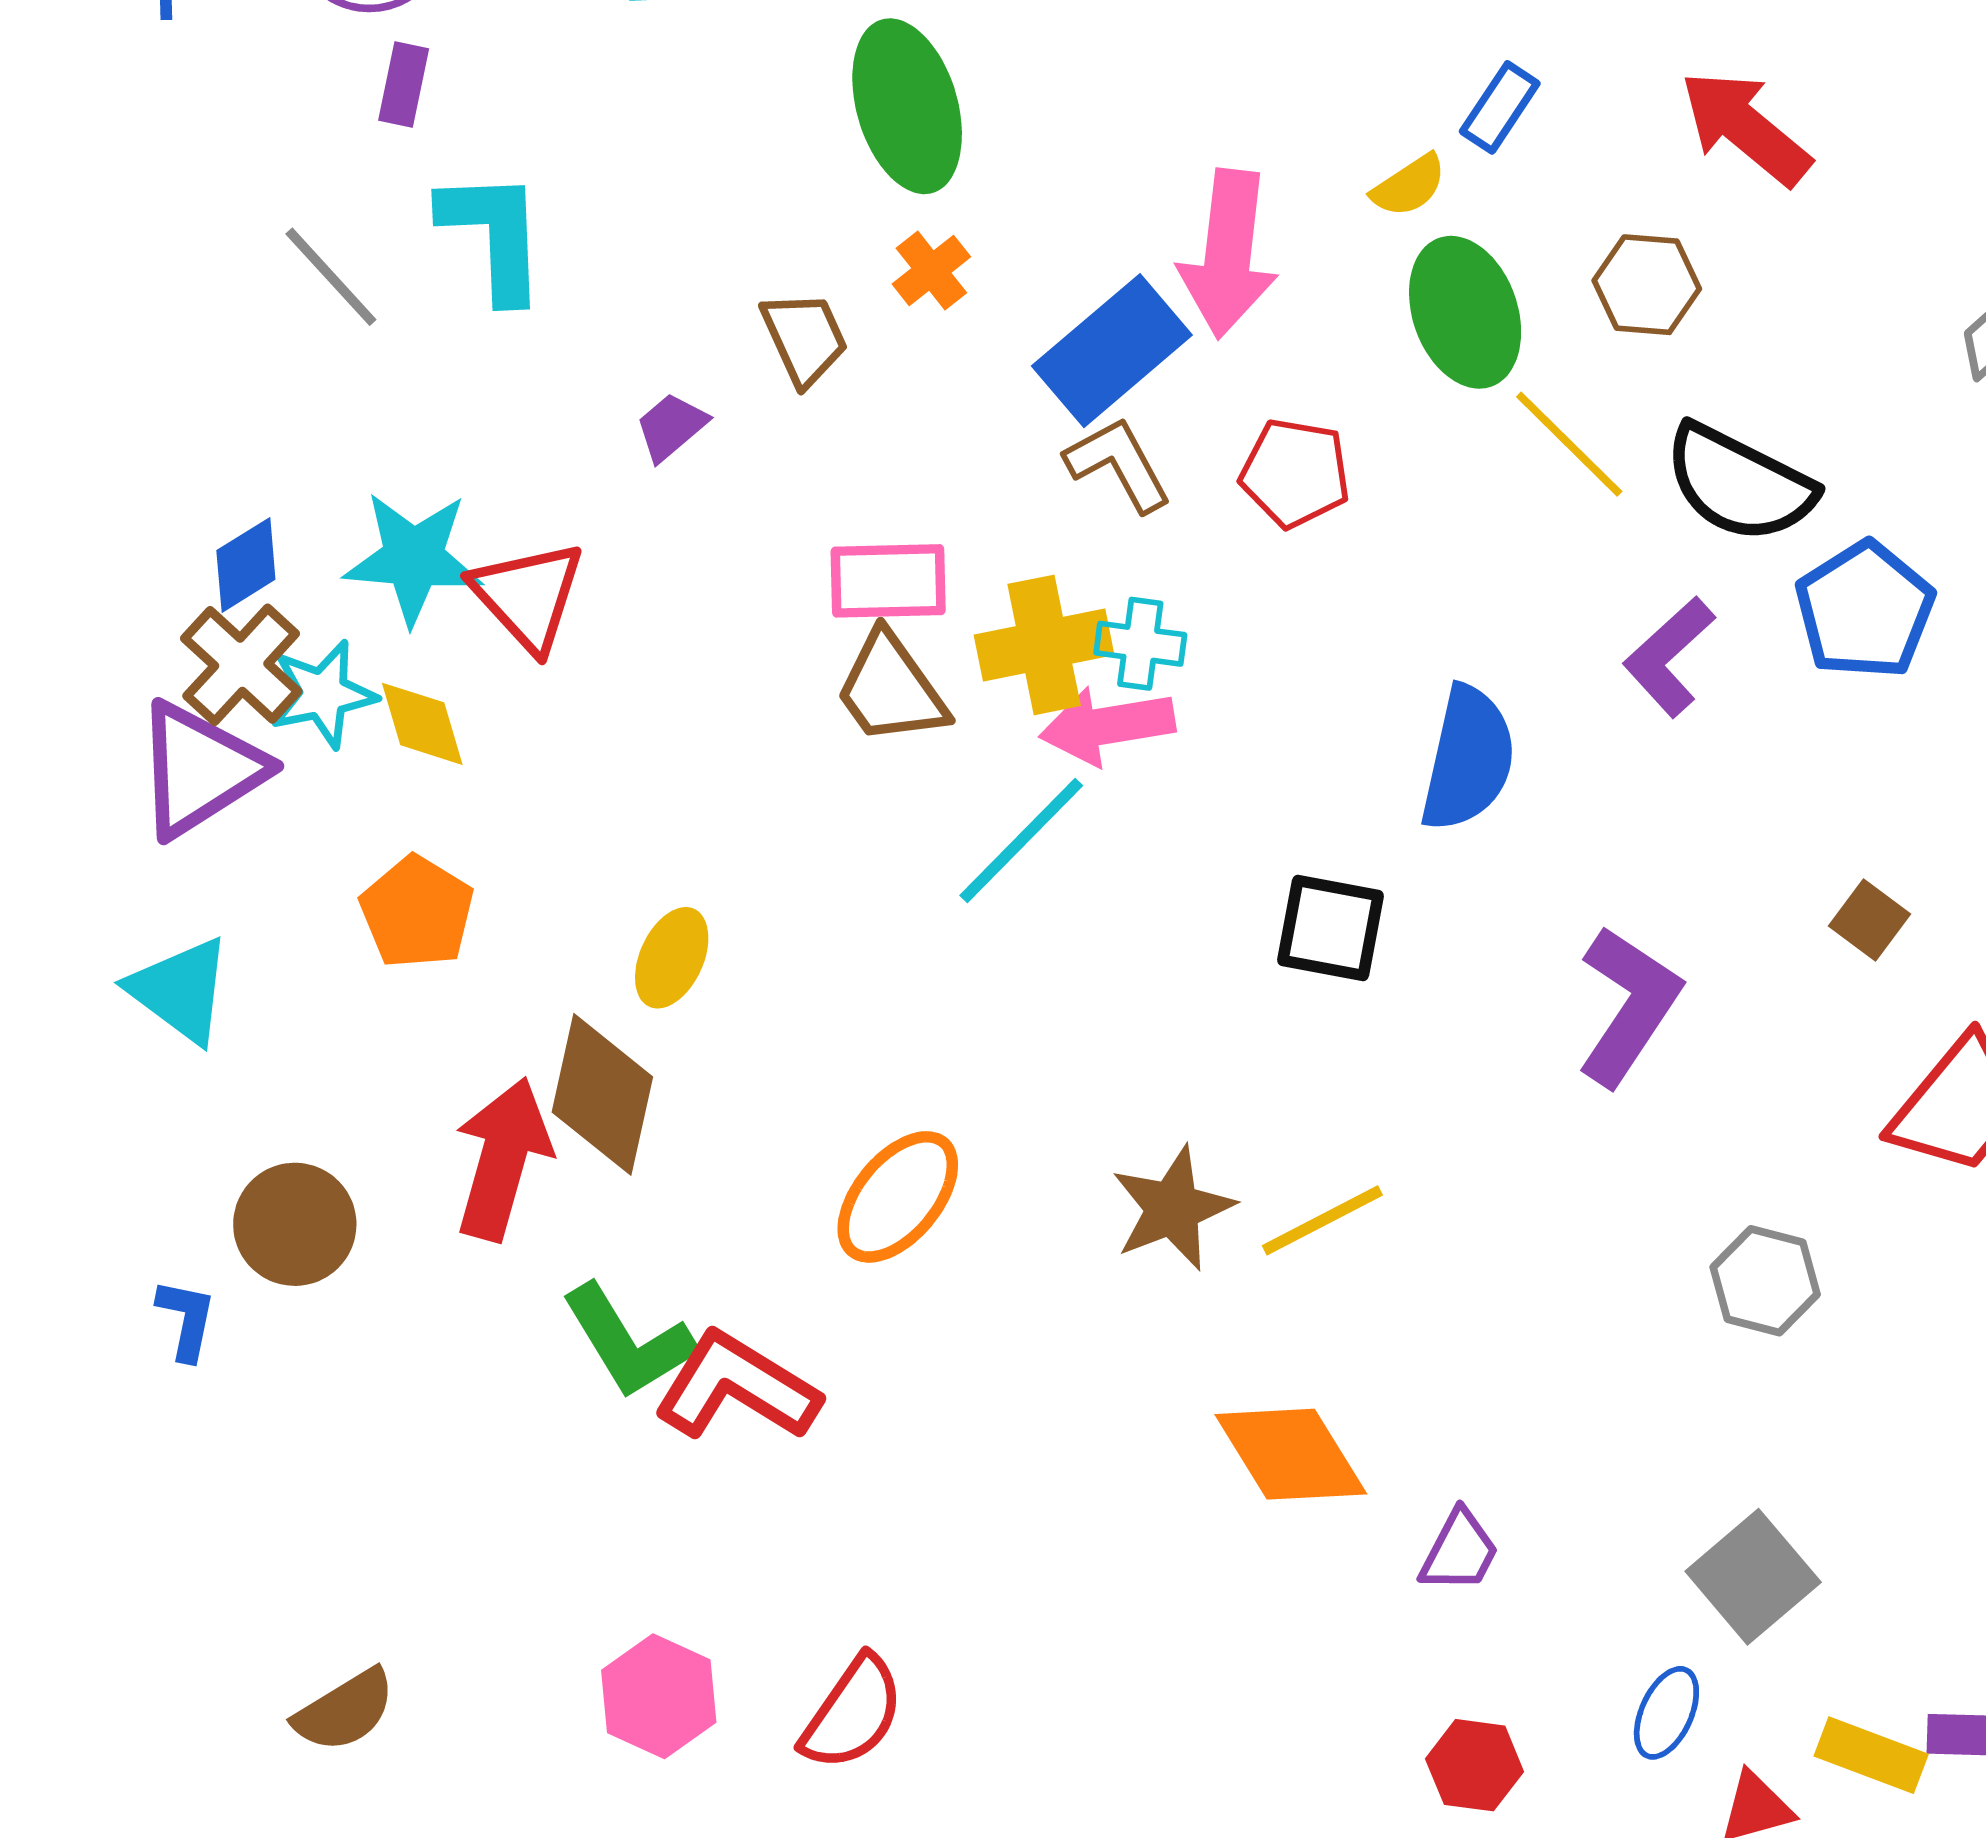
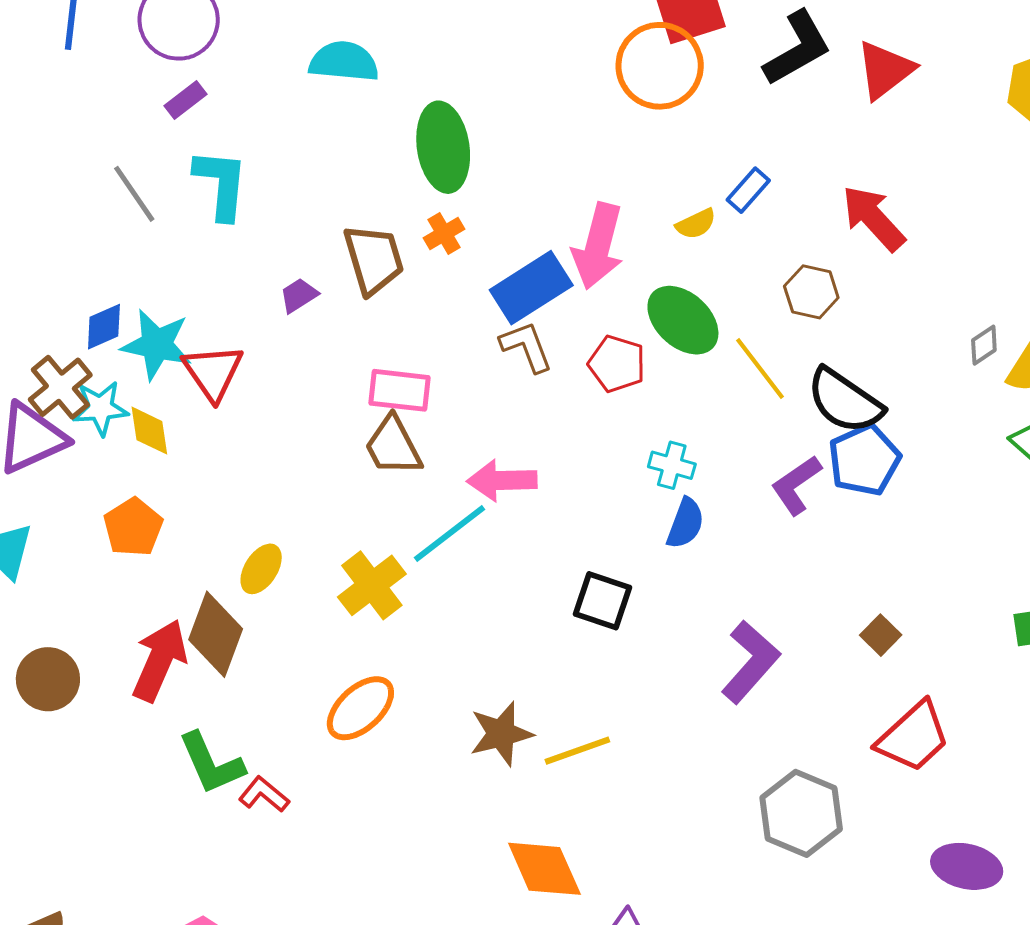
purple rectangle: (404, 84) -> (185, 100), turned 33
green ellipse: (1465, 312) -> (683, 320), moved, turned -36
brown trapezoid: (804, 338) -> (374, 259), size x1.4
blue diamond: (246, 565) -> (104, 327), moved
blue pentagon: (1865, 610) -> (864, 460), moved
cyan cross: (1140, 644) -> (672, 465), moved
yellow cross: (1044, 645) -> (372, 585), moved, turned -34
blue semicircle: (1468, 759) -> (685, 523), size x0.7
gray hexagon: (1765, 1281) -> (801, 813), size x1.5
red L-shape: (737, 1387) -> (264, 794), size x0.6

